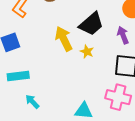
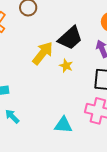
yellow arrow: (64, 39) -> (43, 53), turned 65

